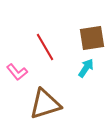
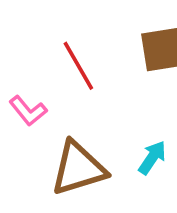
cyan arrow: (86, 68) -> (152, 158), moved

